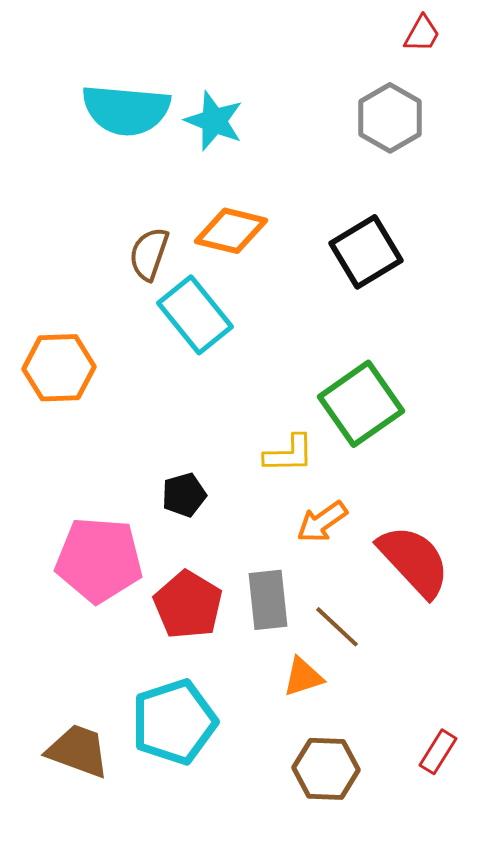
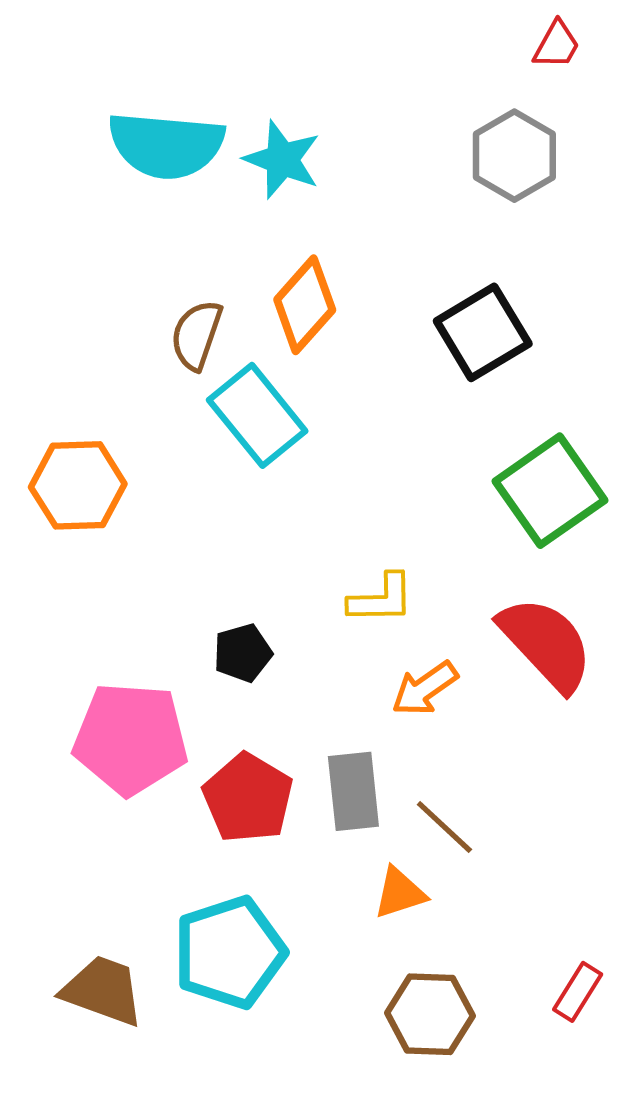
orange diamond: (231, 231) -> (305, 305), turned -62
green square: (361, 404) -> (550, 491), moved
red semicircle: (414, 561) -> (546, 644), moved

